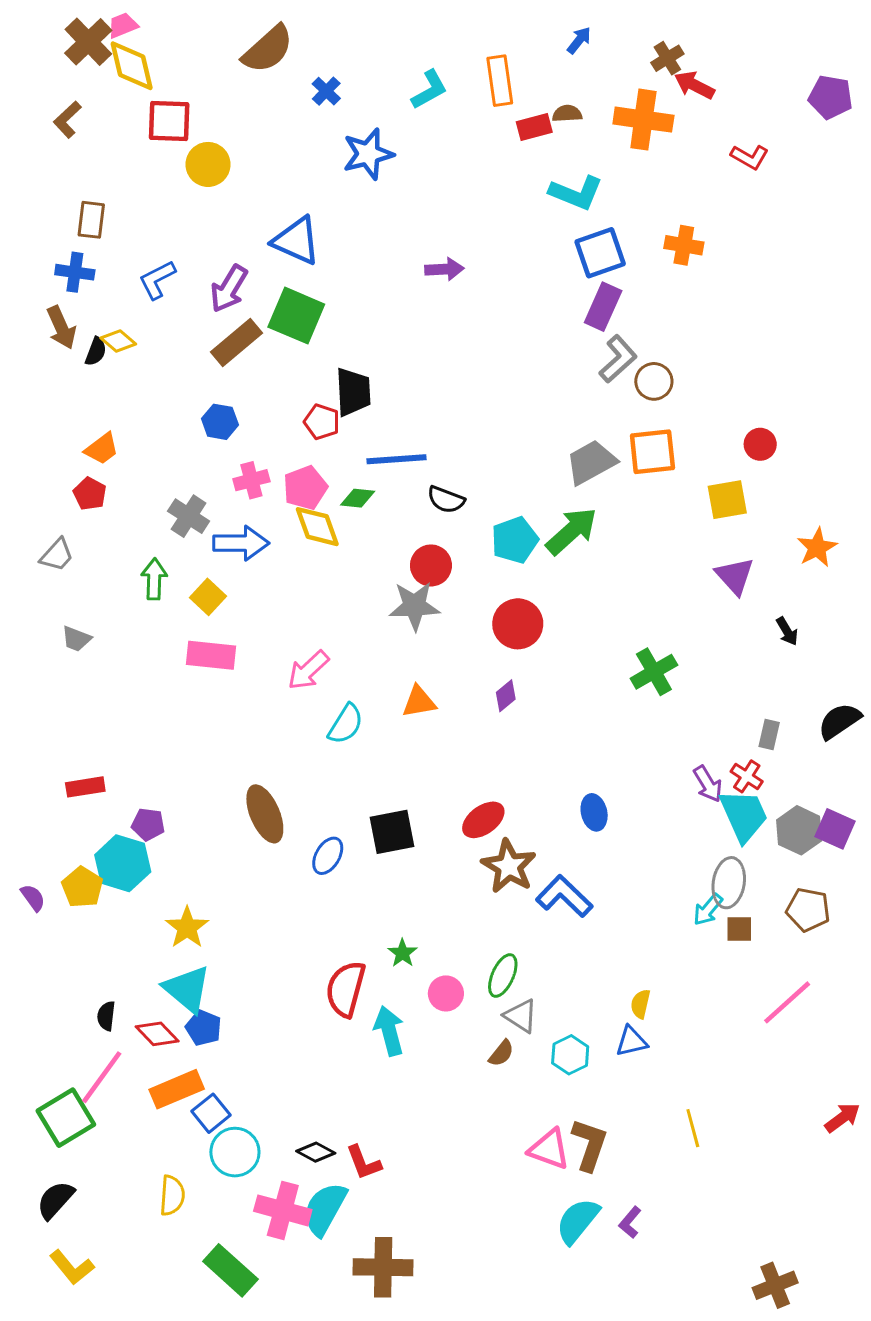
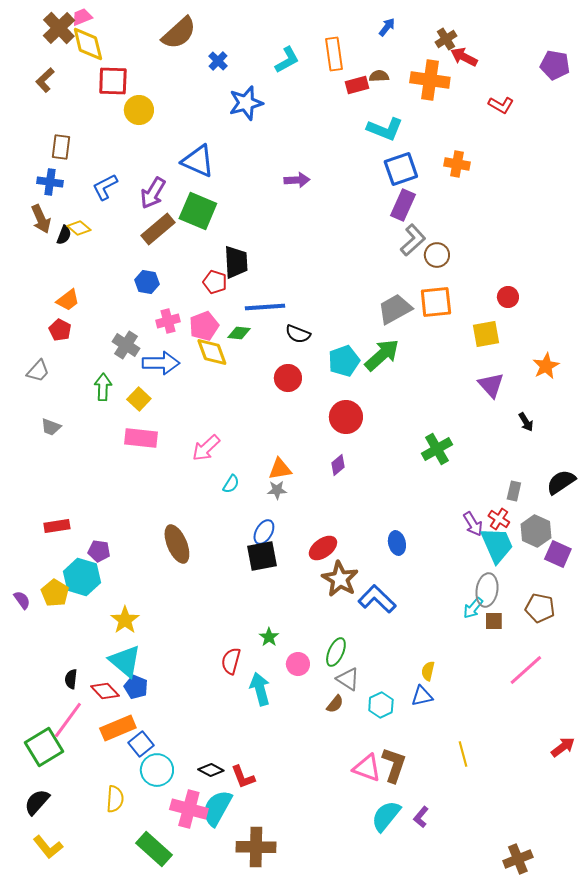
gray star: (415, 606) -> (277, 490), moved, size x0.6
cyan semicircle: (346, 724) -> (231, 484), size x0.7
gray hexagon: (799, 830) -> (536, 531), moved
blue ellipse: (328, 856) -> (264, 532), moved
red semicircle: (346, 989) -> (231, 661), size x0.7

